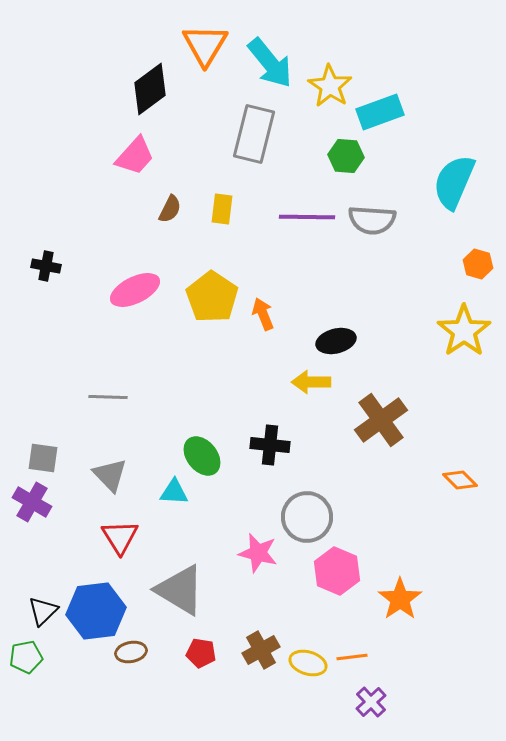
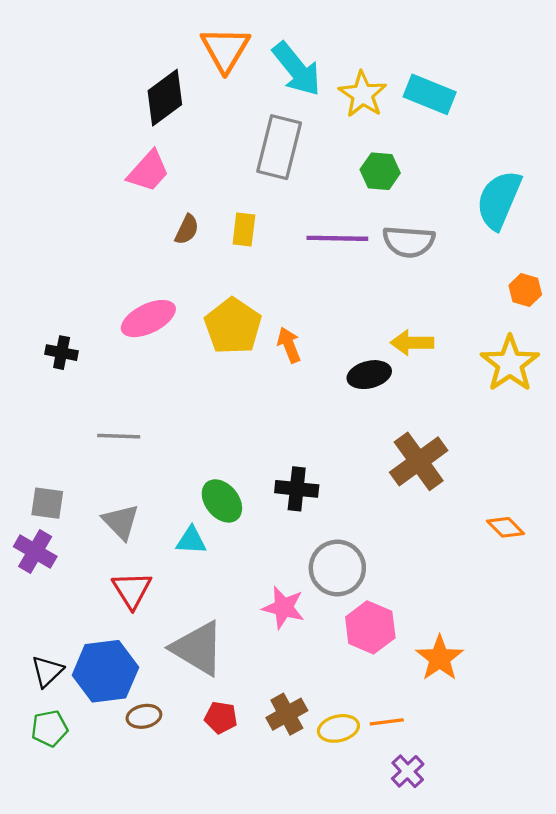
cyan rectangle: (380, 112) -> (430, 94), moved, turned 42
black cross: (46, 266) -> (62, 353), moved
yellow arrow: (311, 382) -> (412, 343), moved
green pentagon: (26, 657) -> (49, 728), moved
yellow ellipse: (308, 663) -> (338, 728), turned -30

